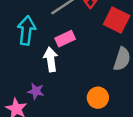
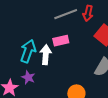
cyan arrow: (26, 30) -> (28, 51), moved

